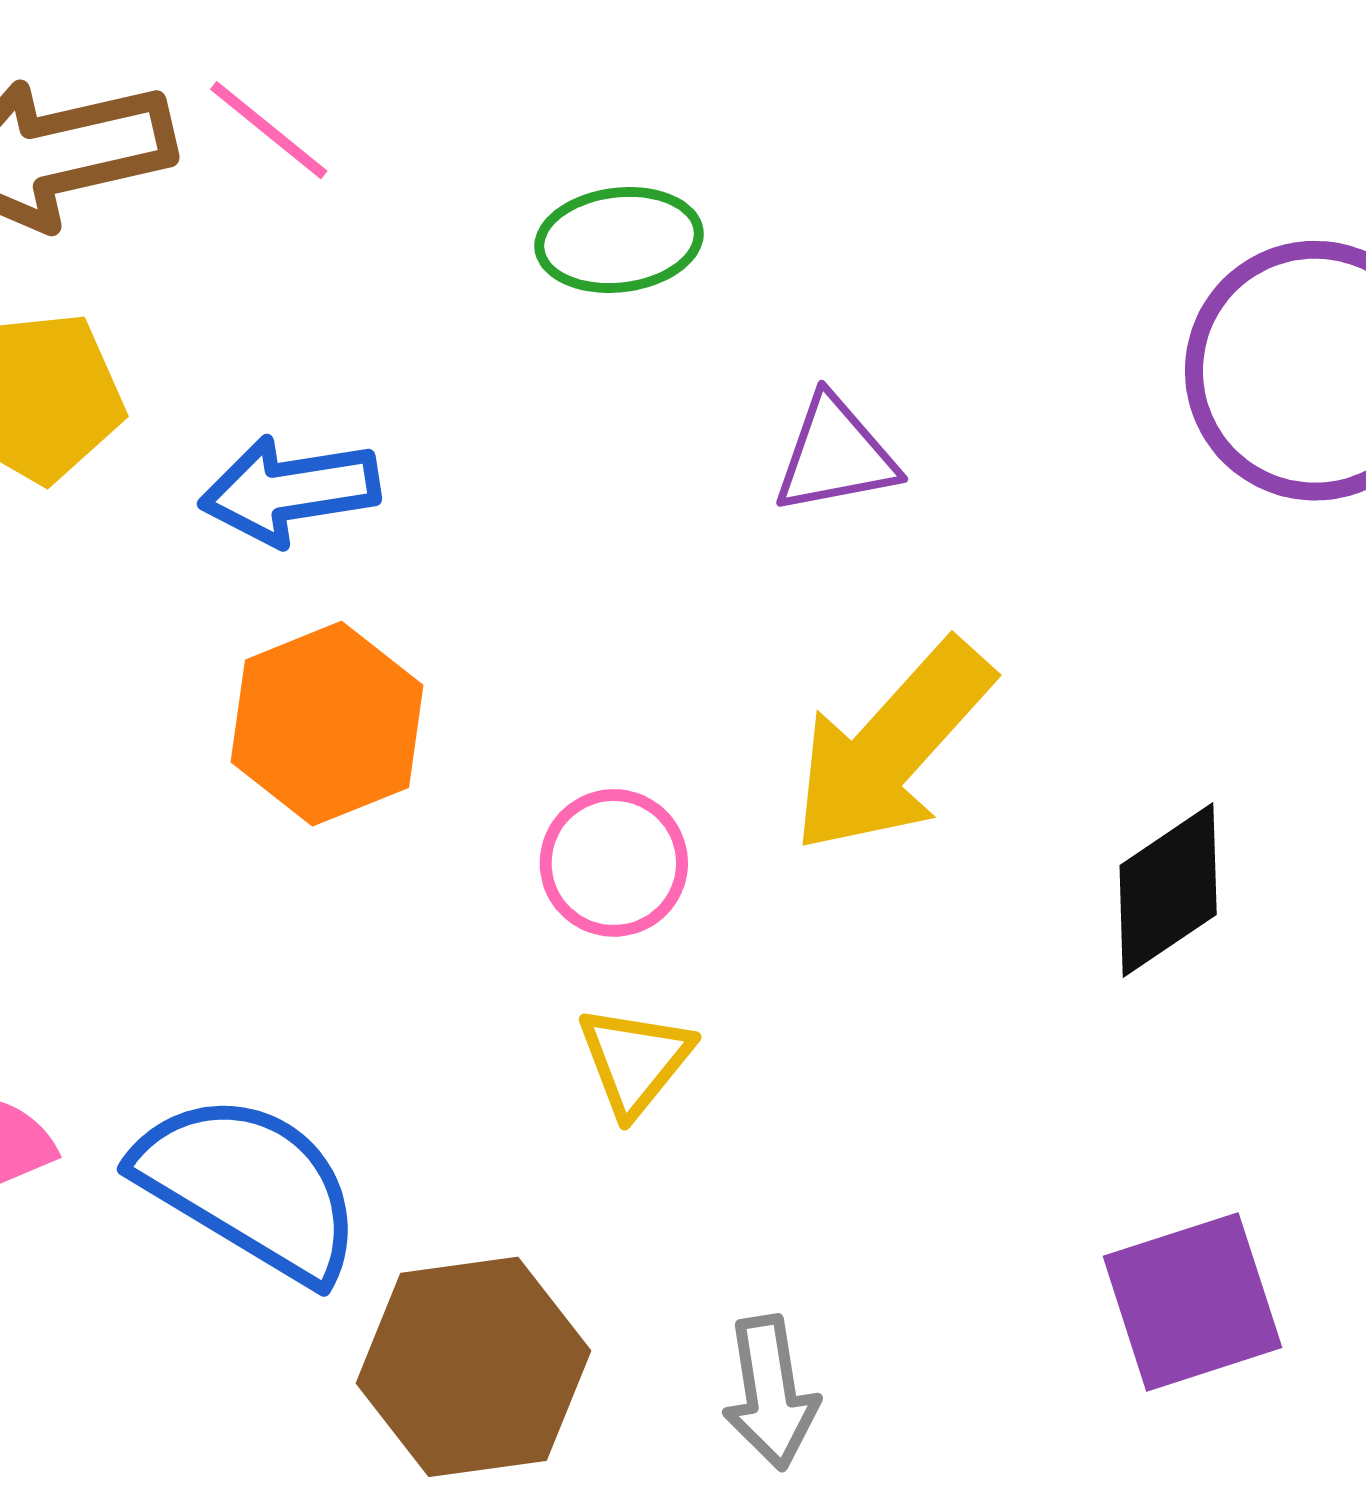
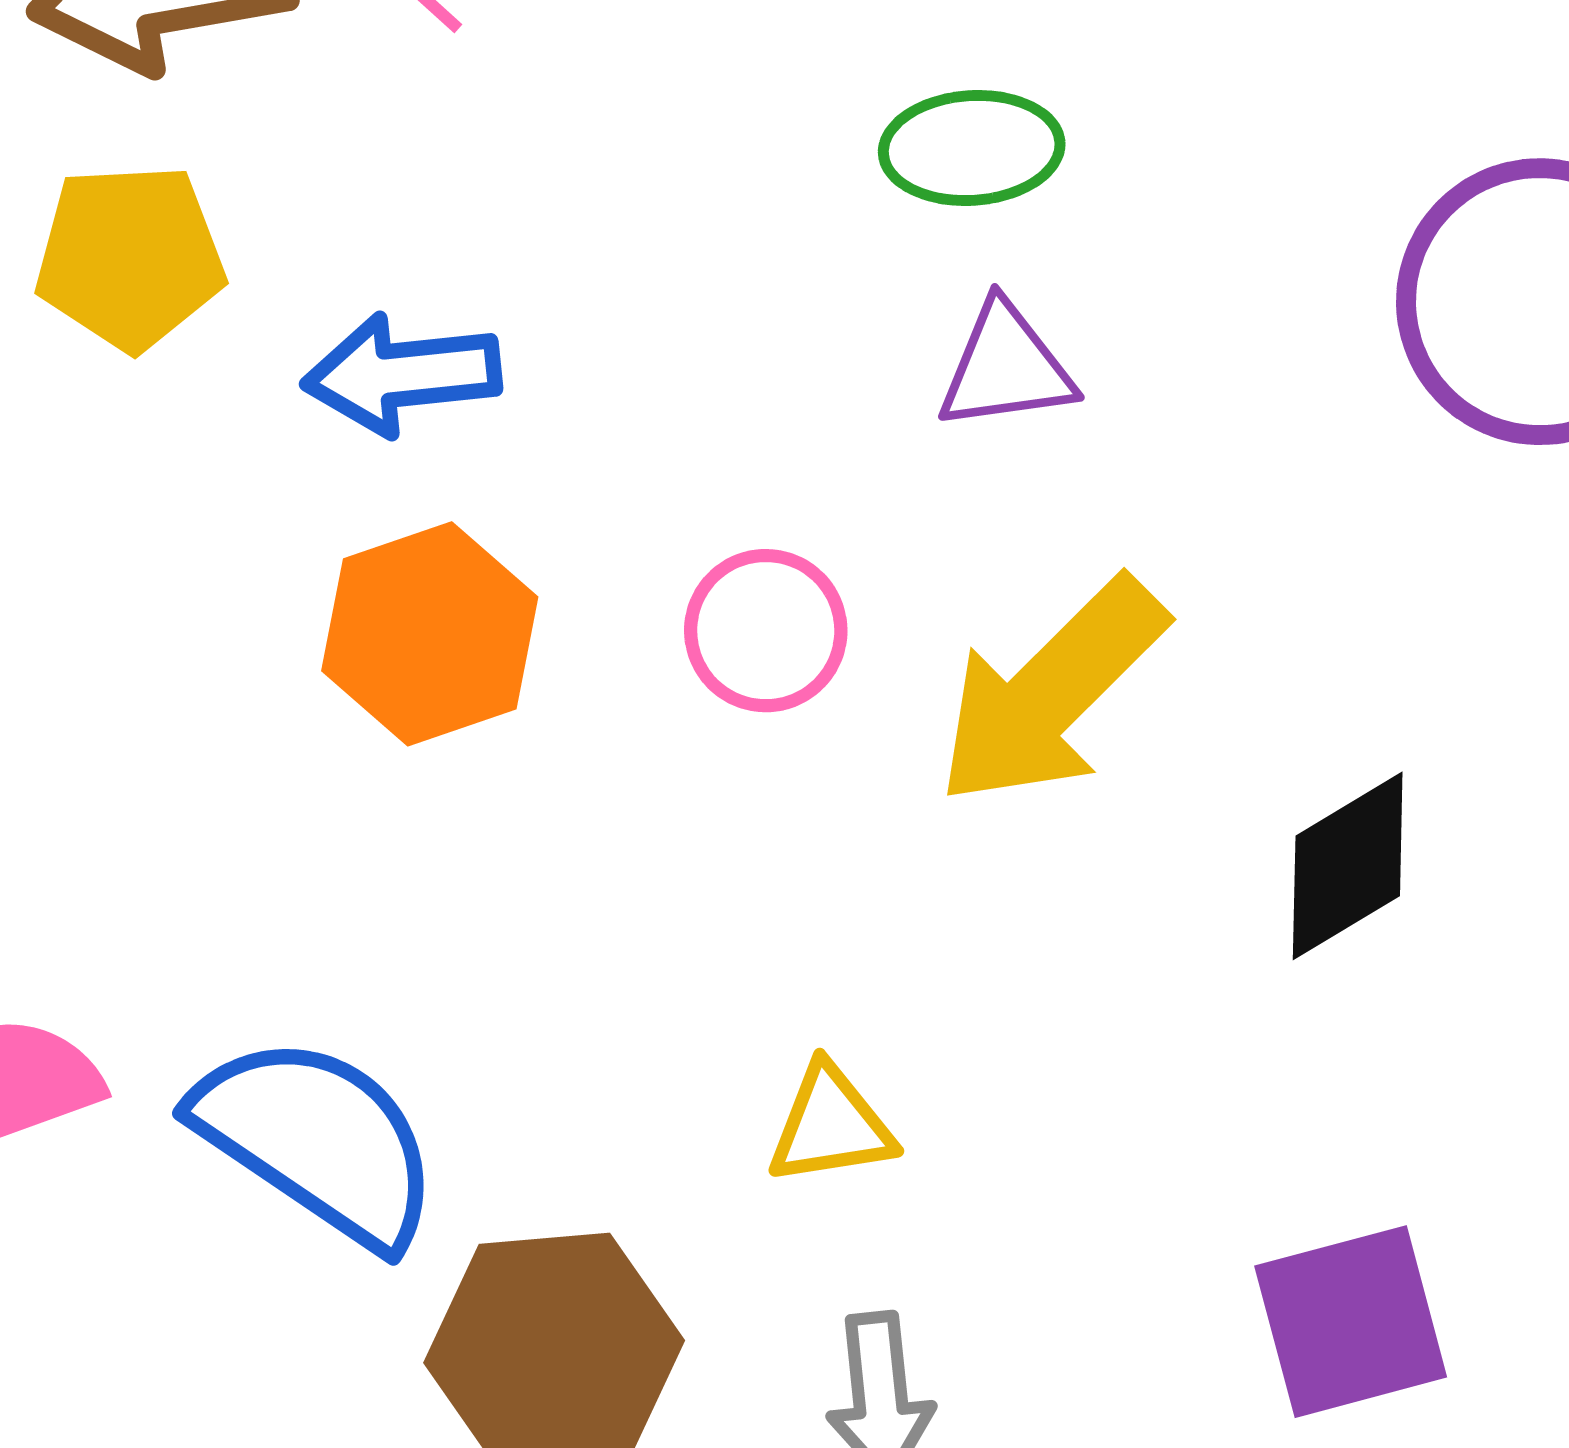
green ellipse: (619, 240) -> (972, 148), moved
pink circle: (614, 863) -> (766, 631), moved
yellow triangle: (635, 1060) -> (831, 1125), moved, turned 39

